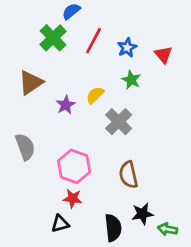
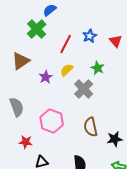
red line: (94, 41) -> (66, 44), moved
green star: (131, 80) -> (98, 68), moved
red star: (73, 198) -> (26, 142), moved
black star: (142, 214) -> (115, 139), moved

